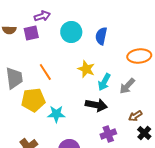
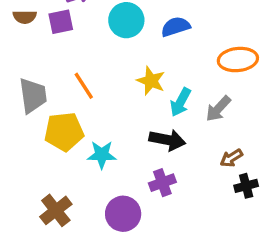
blue semicircle: (101, 36) -> (176, 27), turned 60
black cross: (144, 133) -> (246, 186), turned 32
purple cross: (108, 134) -> (162, 183), moved

